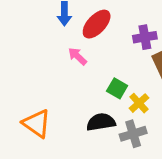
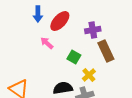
green square: (117, 88) -> (74, 57), moved

